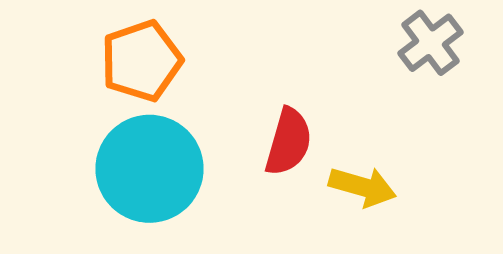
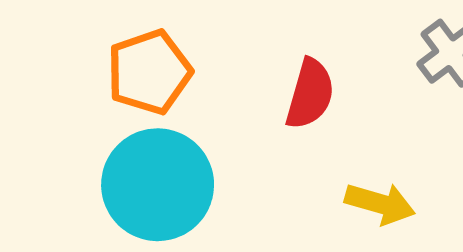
red semicircle: (288, 142) -> (310, 94), moved

